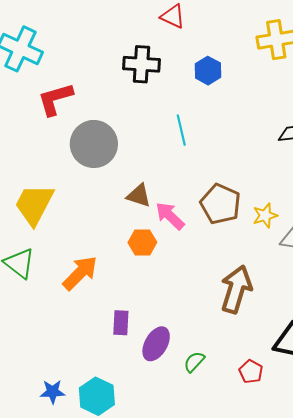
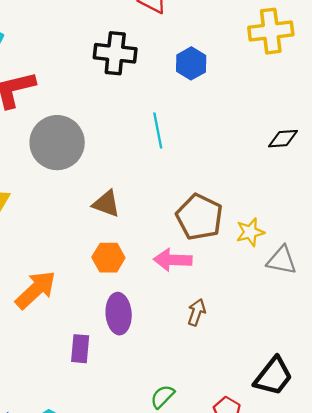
pink arrow: (170, 216) -> (173, 260), moved, turned -44
brown arrow: (236, 289) -> (197, 312), moved, size x0.5
purple ellipse: (156, 344) -> (119, 314), moved, turned -36

